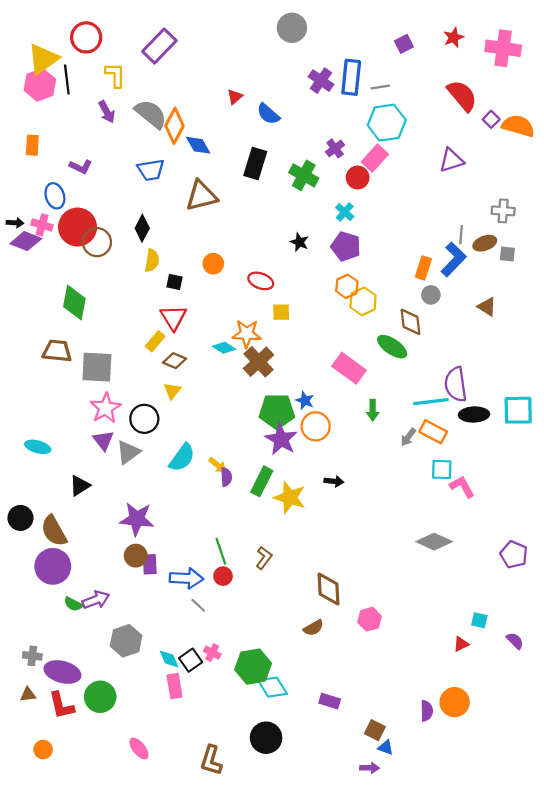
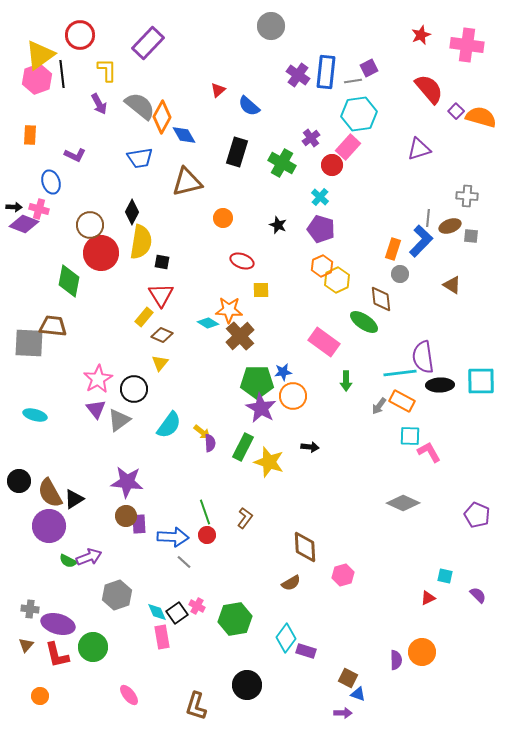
purple square: (404, 44) -> (369, 68), moved
red circle: (78, 227) -> (101, 253), moved
yellow semicircle: (152, 260) -> (141, 242), size x1.6
orange circle: (213, 264) -> (223, 218), moved
gray square: (97, 367) -> (29, 343), moved
blue star: (305, 401) -> (283, 372), turned -30
black triangle: (80, 486) -> (74, 499), moved
cyan diamond: (273, 687) -> (286, 638), moved, turned 68
brown triangle: (28, 695) -> (26, 645), turned -42

